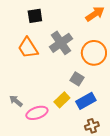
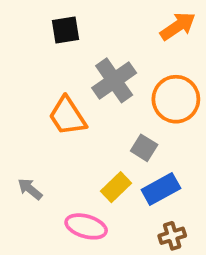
orange trapezoid: (28, 48) -> (67, 116), moved
pink ellipse: (37, 113) -> (86, 226), moved, turned 35

